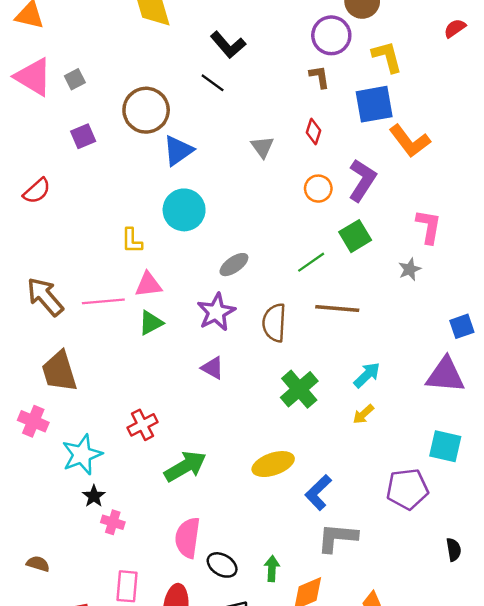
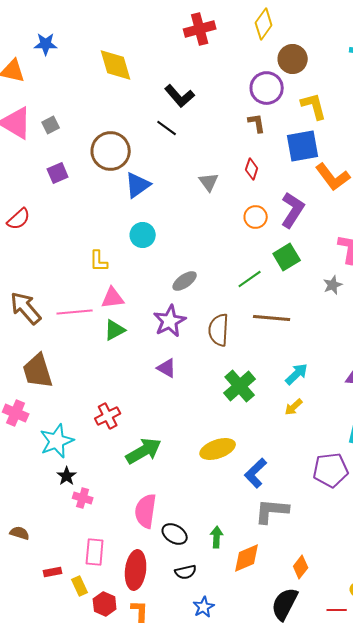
cyan circle: (184, 210) -> (143, 235), size x0.7

